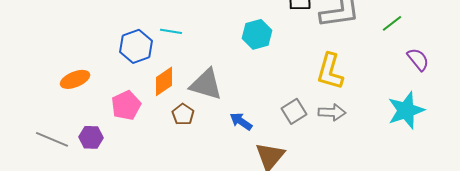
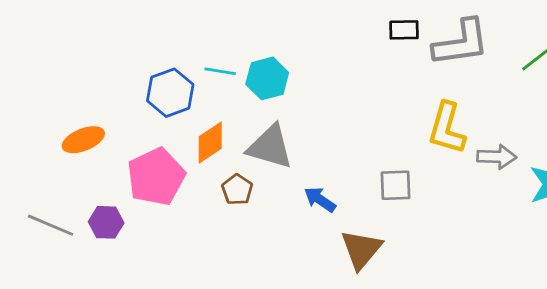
cyan hexagon: (257, 34) -> (267, 78), moved
pink pentagon: (126, 105) -> (156, 177), size x1.4
gray square: (294, 111) -> (395, 185), turned 30
gray arrow: (332, 112) -> (497, 157), moved

